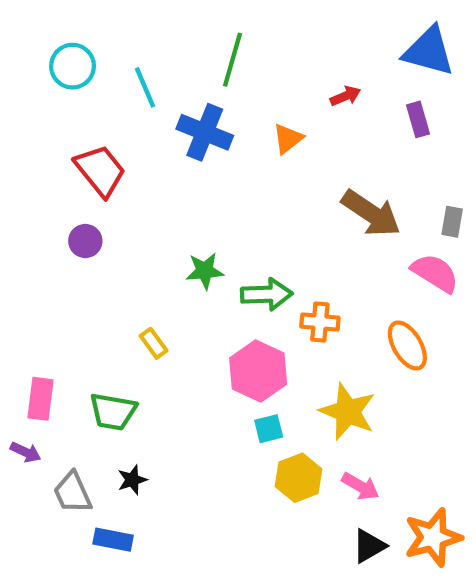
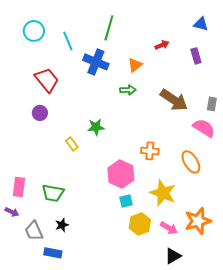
blue triangle: (429, 51) -> (201, 24), size x0.6
green arrow: (267, 294) -> (128, 90), moved, size x0.7
yellow rectangle: (154, 343) -> (72, 144), moved
orange star: (433, 537) -> (198, 221), moved

